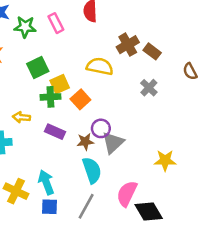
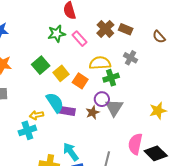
pink rectangle: (56, 23) -> (79, 39), moved
green star: (25, 27) -> (57, 34), moved
yellow semicircle: (100, 66) -> (100, 63), moved
green cross: (50, 97) -> (111, 78), moved
yellow arrow: (21, 117) -> (36, 115), moved
cyan semicircle: (92, 170) -> (55, 103), moved

